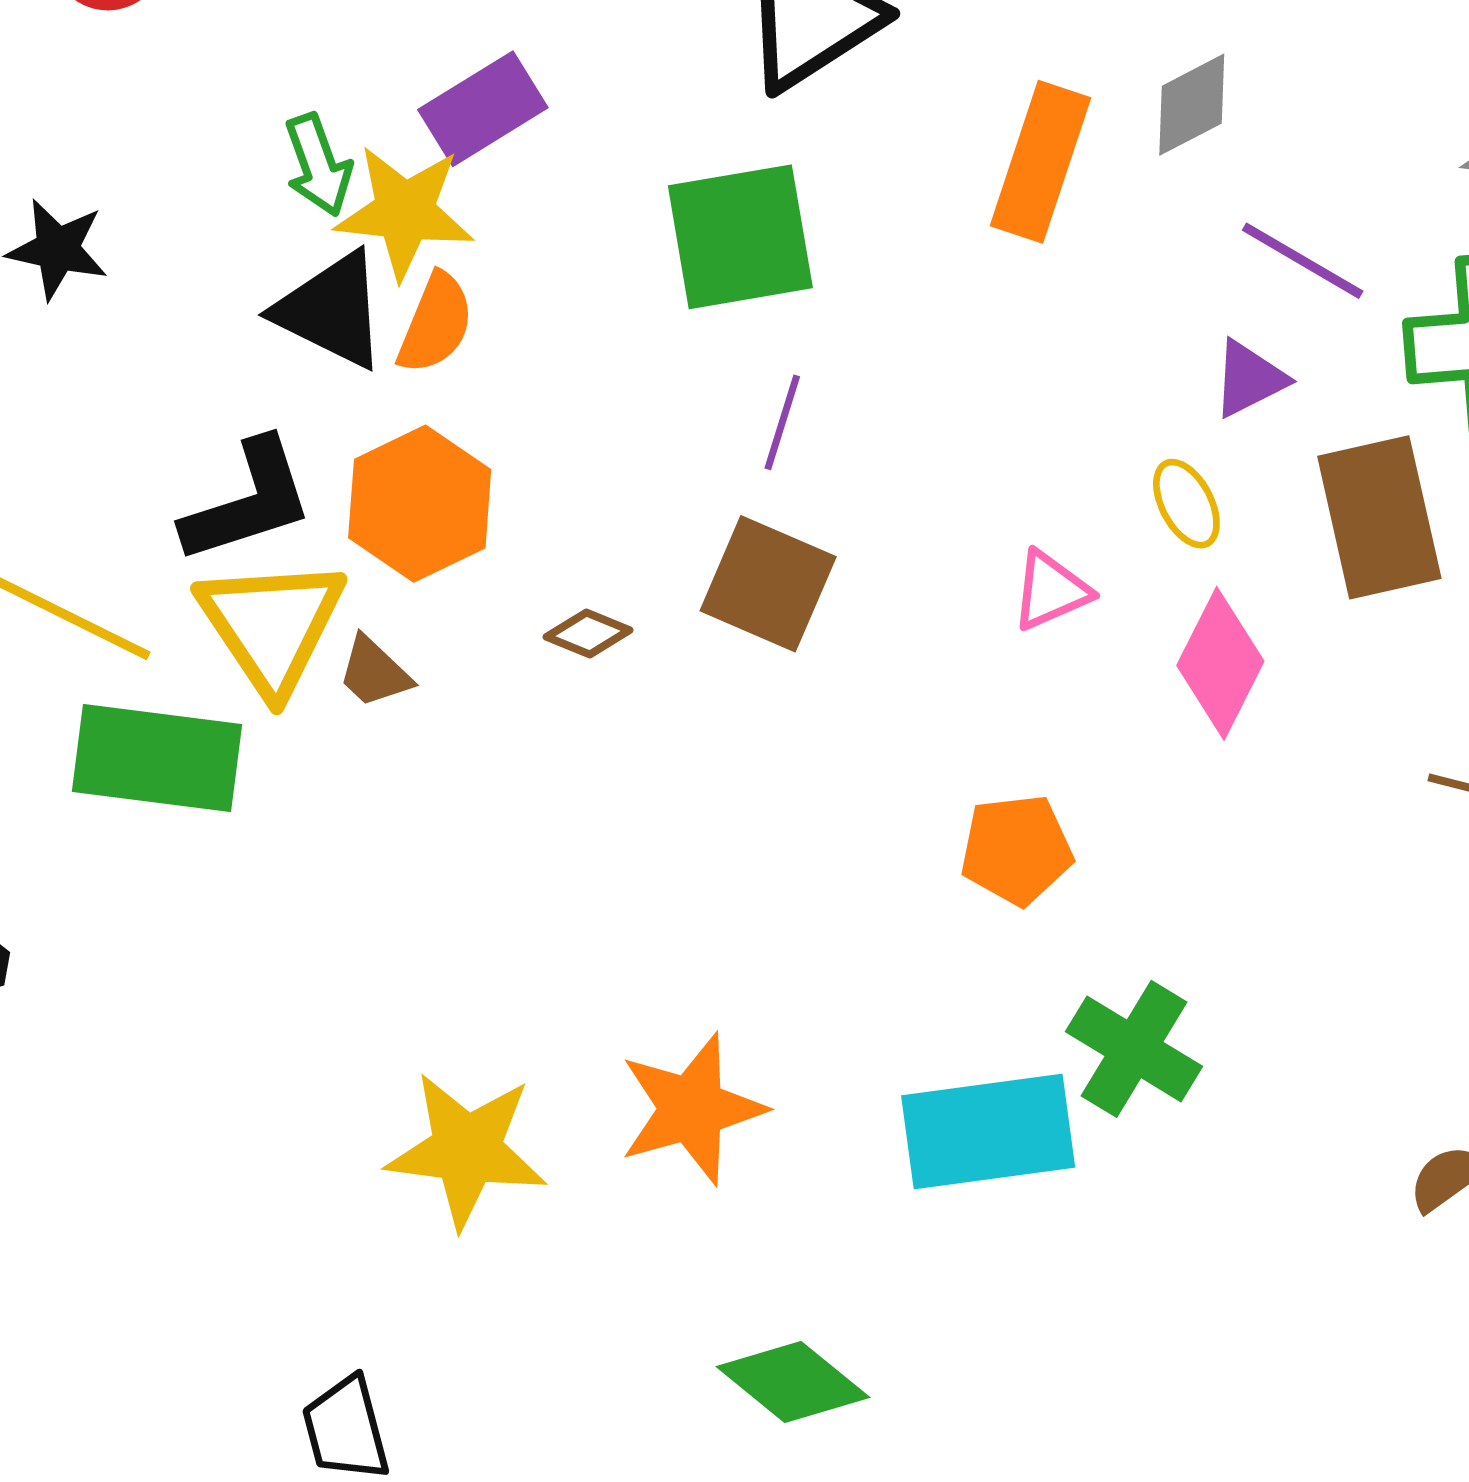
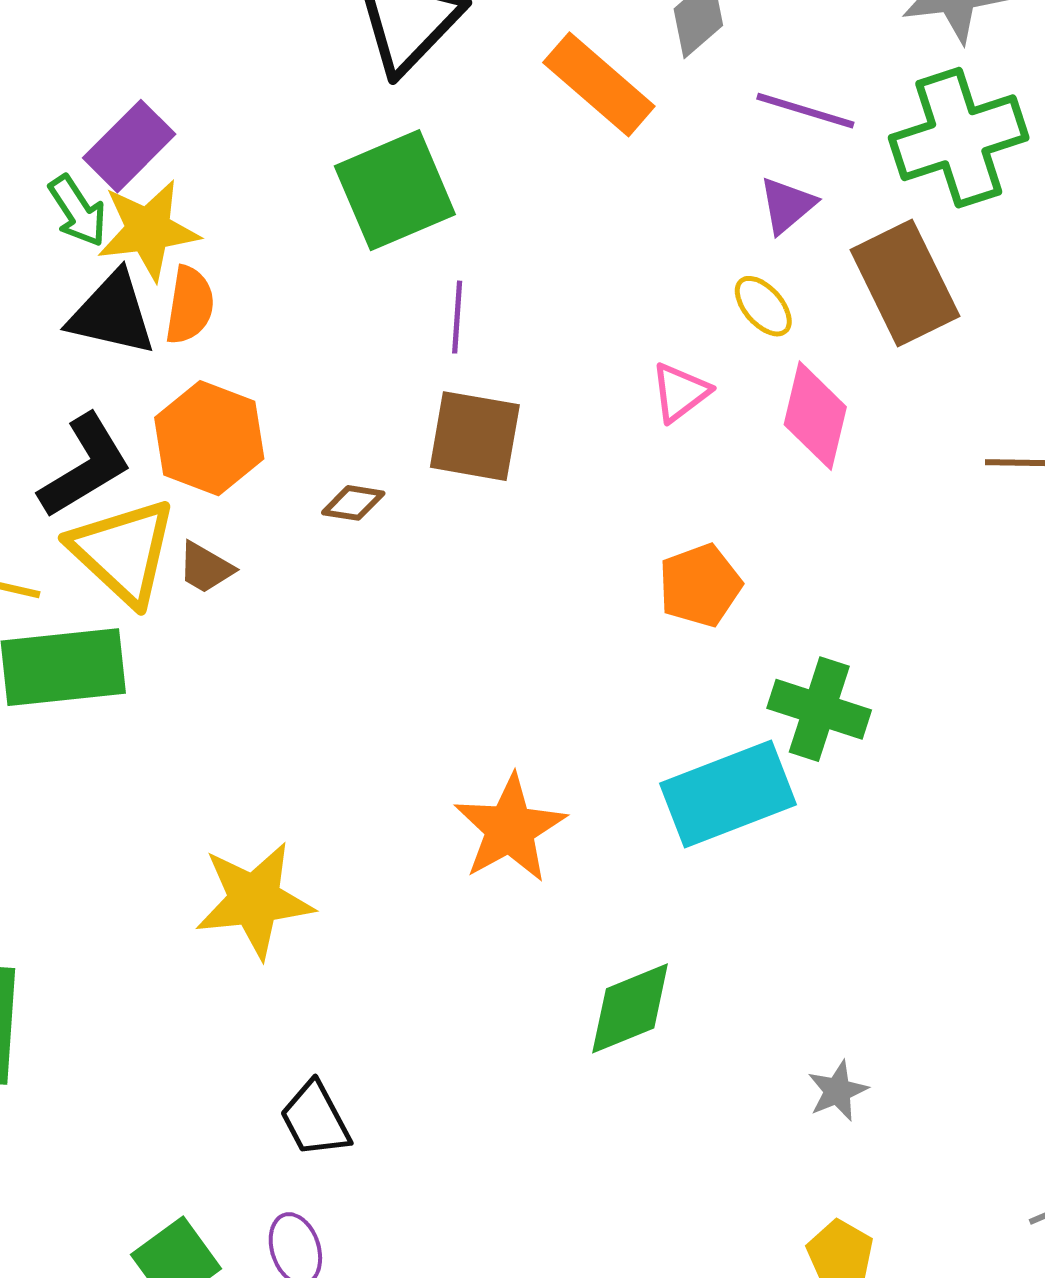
purple rectangle: (483, 109) -> (129, 146), moved
orange rectangle: (1040, 162) -> (599, 84), turned -54
yellow star: (467, 1150) -> (254, 900), moved
green diamond: (793, 1382) -> (630, 1008), turned -48

